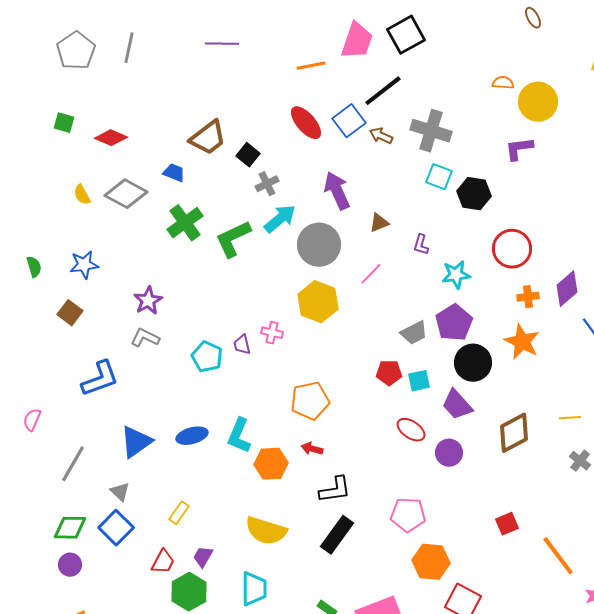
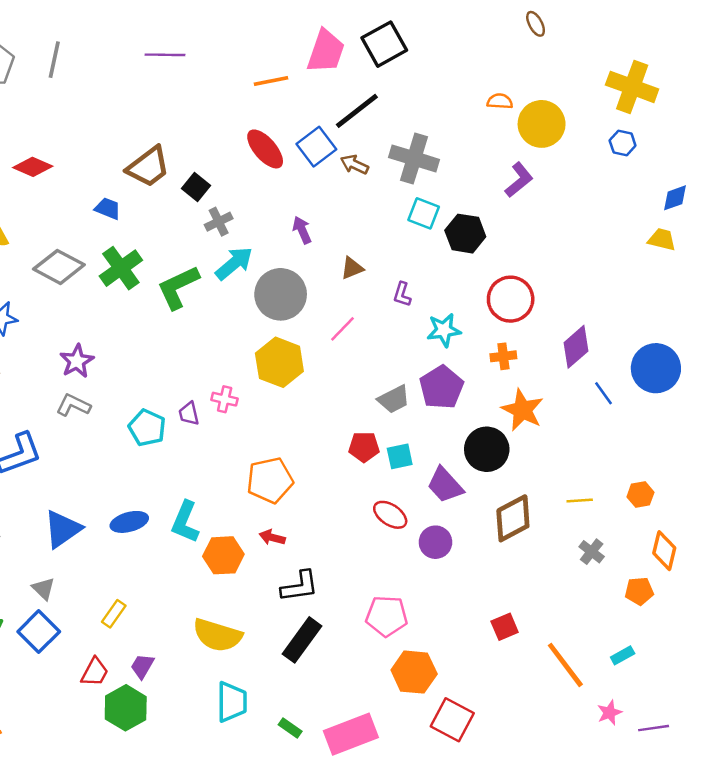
purple L-shape: (519, 149) -> (519, 180), turned 148
purple arrow: (337, 191) -> (302, 230), size x0.6
gray diamond: (126, 194) -> (59, 267), moved
orange cross: (528, 297) -> (503, 356), moved
black circle: (473, 363) -> (487, 449), moved
cyan trapezoid: (254, 589) -> (232, 702), moved

